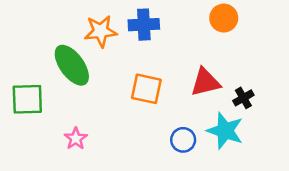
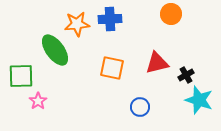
cyan star: (225, 131) -> (199, 100), moved
pink star: (76, 139) -> (38, 101), moved

